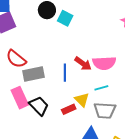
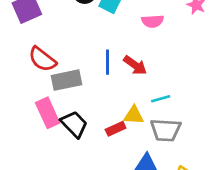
pink semicircle: (104, 63) -> (153, 21), moved, size x0.7
blue line: (65, 73) -> (108, 62), moved
yellow triangle: (82, 100) -> (134, 115), turned -42

